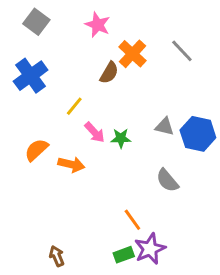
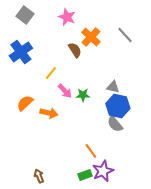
brown semicircle: (109, 73) -> (75, 50), turned -63
blue hexagon: (198, 134) -> (118, 106), moved

